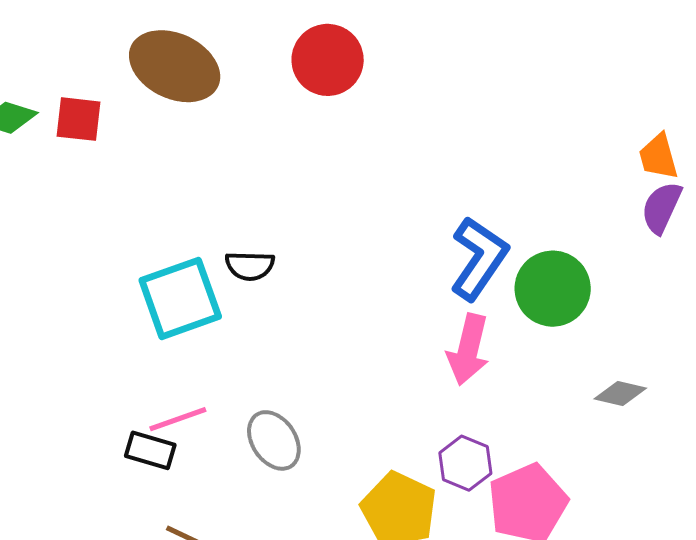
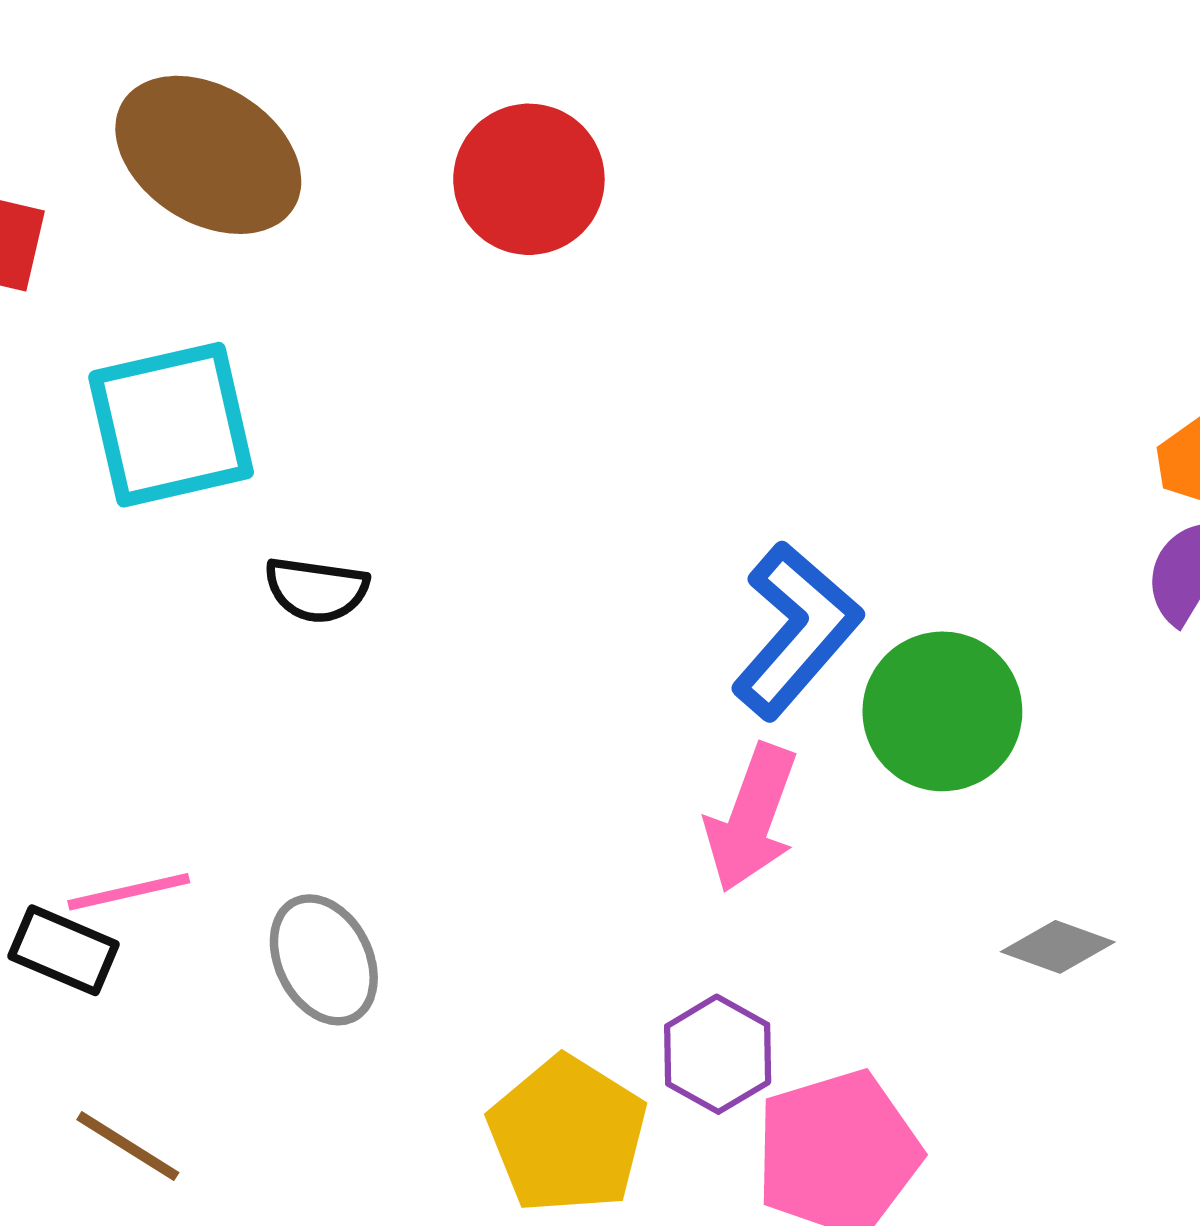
cyan square: (180, 298) -> (171, 425), moved

